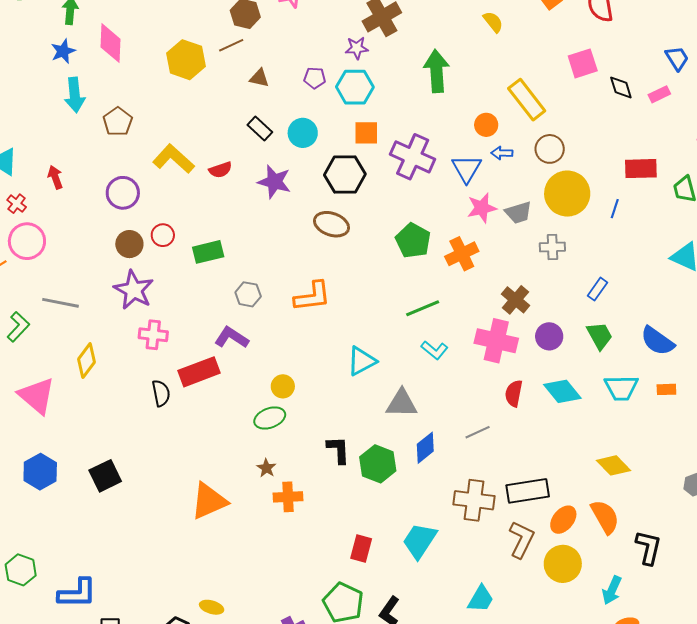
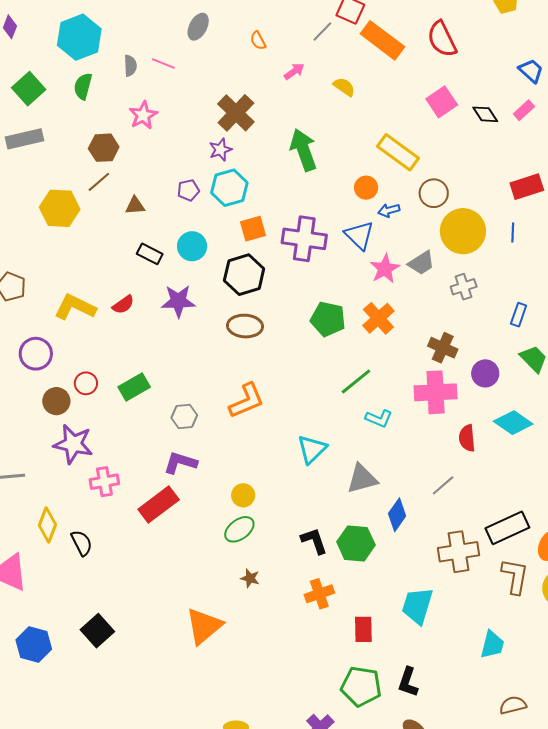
black semicircle: (161, 393) -> (82, 543), moved
orange cross: (288, 497) -> (319, 594), moved

